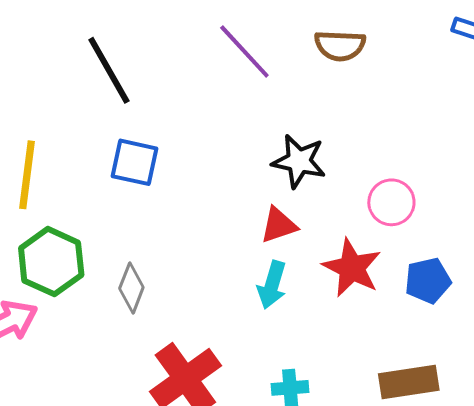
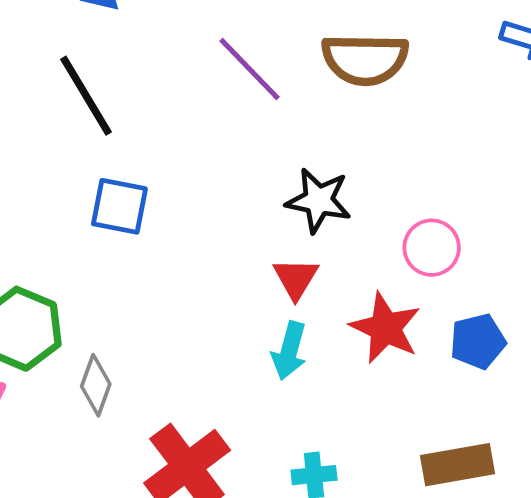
brown semicircle: (340, 46) -> (365, 59), size x1.4
red triangle: (279, 225) -> (296, 278), turned -39
gray diamond: (131, 288) -> (96, 385), moved

